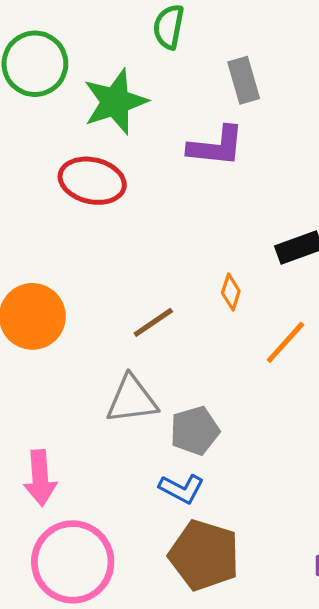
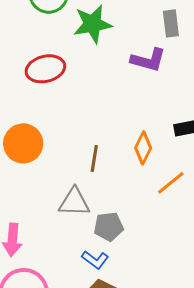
red ellipse: (92, 181) -> (45, 69), moved, turned -36
orange diamond: (231, 292) -> (143, 148), size x1.5
brown line: (153, 322) -> (94, 158), turned -56

